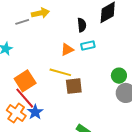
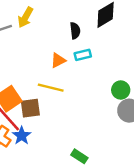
yellow arrow: (40, 13) -> (25, 17), turned 132
brown square: (74, 86) -> (30, 108), moved

